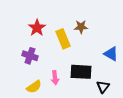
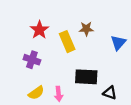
blue triangle: (111, 54) -> (118, 43), moved, turned 42
pink arrow: (55, 78) -> (59, 94), moved
black triangle: (103, 87) -> (110, 93), turned -48

